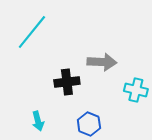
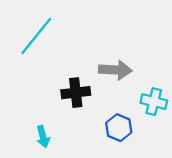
blue hexagon: (89, 124) -> (119, 128), moved

